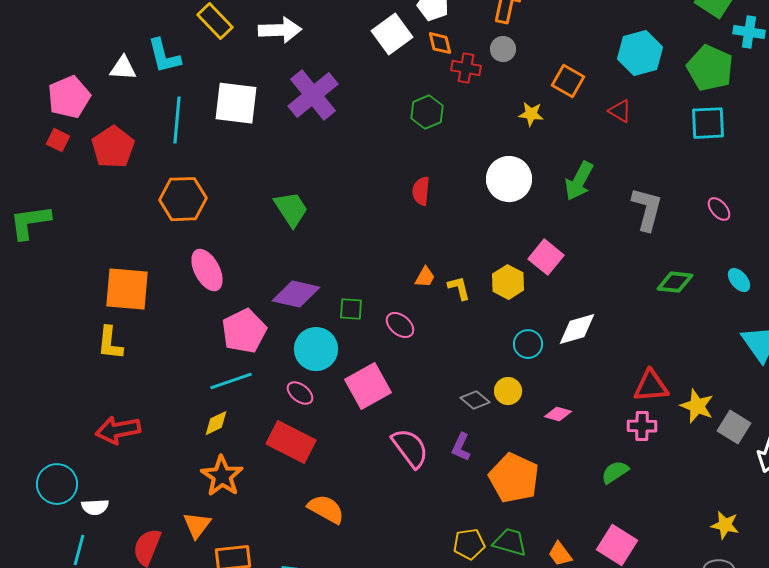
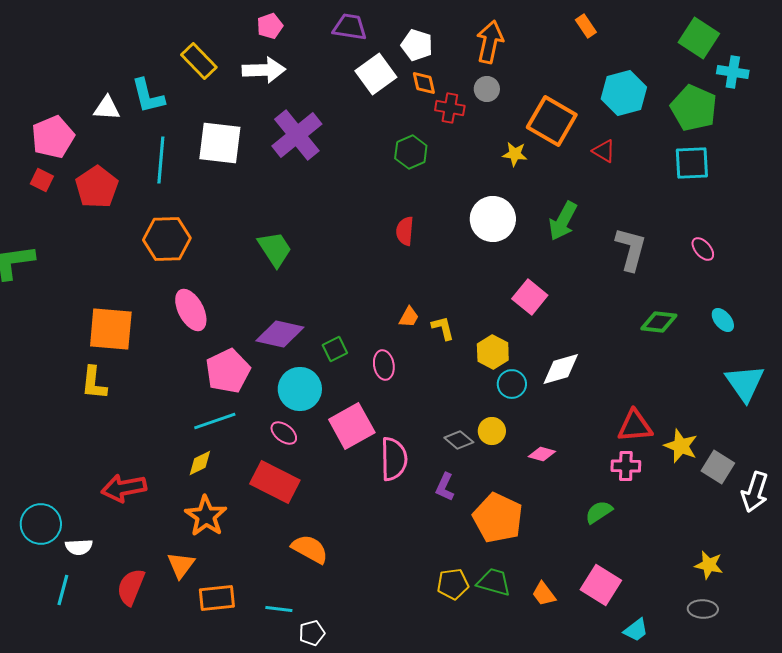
orange square: (568, 81) -> (552, 121), size x1.5
yellow hexagon: (508, 282) -> (493, 352), moved
green square: (351, 309) -> (335, 349), turned -30
pink ellipse: (400, 325) -> (384, 365), turned 40
red arrow: (118, 430) -> (124, 488), moved
pink semicircle: (410, 448) -> (394, 459), moved, turned 36

